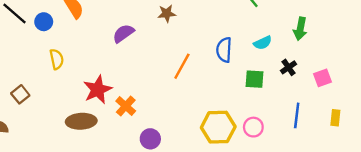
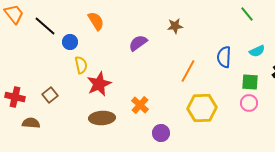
blue circle: (44, 22) -> (70, 42), moved
red star: (98, 90) -> (99, 84), moved
yellow hexagon: (218, 127) -> (202, 108), moved
pink circle: (253, 127) -> (249, 103), moved

